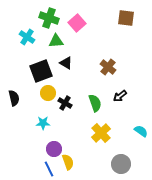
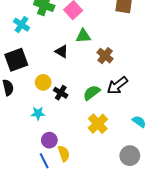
green triangle: (56, 41) -> (83, 36), moved
black square: (41, 71) -> (16, 60), moved
black arrow: (120, 96) -> (117, 85), size x1.5
green semicircle: (95, 103) -> (92, 93), turned -108
gray circle: (121, 164) -> (130, 156), moved

